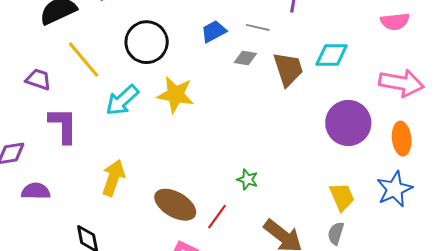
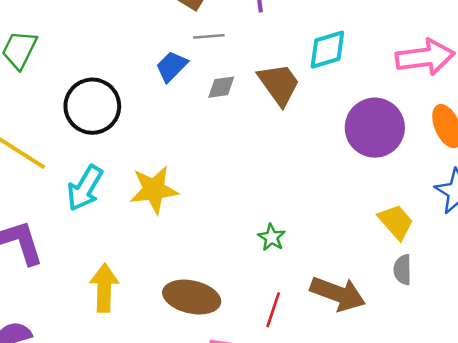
gray line: (258, 27) -> (209, 36), moved
yellow star: (176, 95) -> (154, 190), moved
green star: (247, 180) -> (272, 237), turned 30
red line: (217, 217) -> (273, 310), moved

